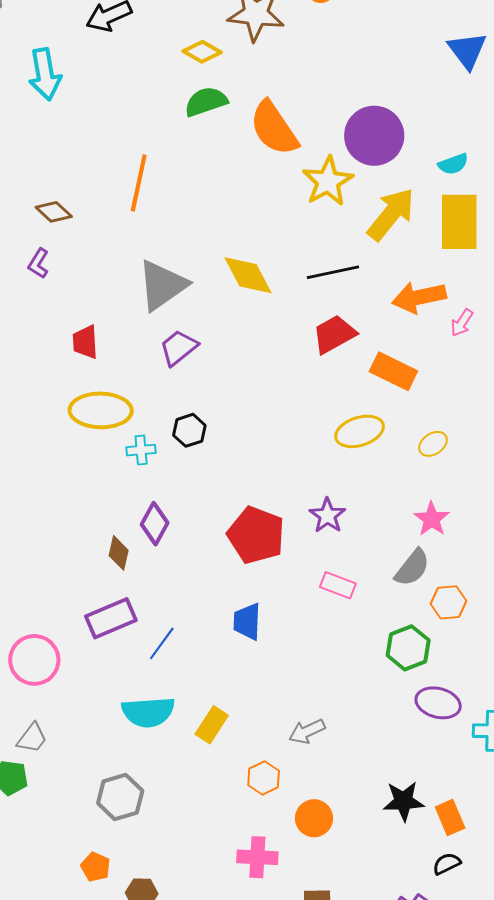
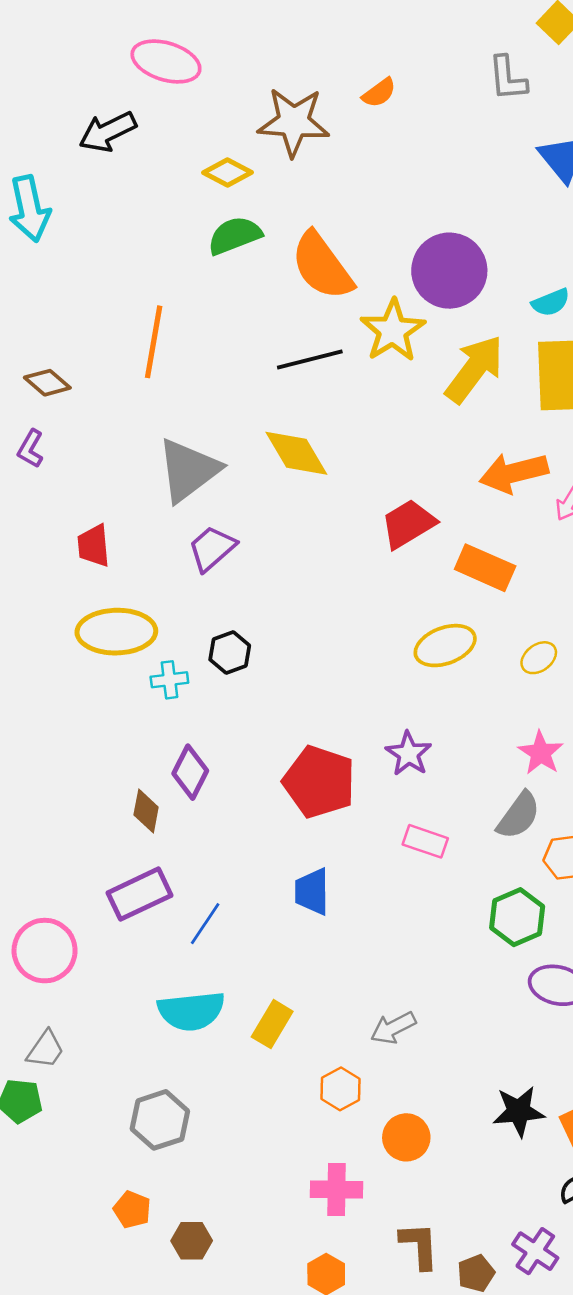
black line: (333, 272) -> (310, 360), moved

